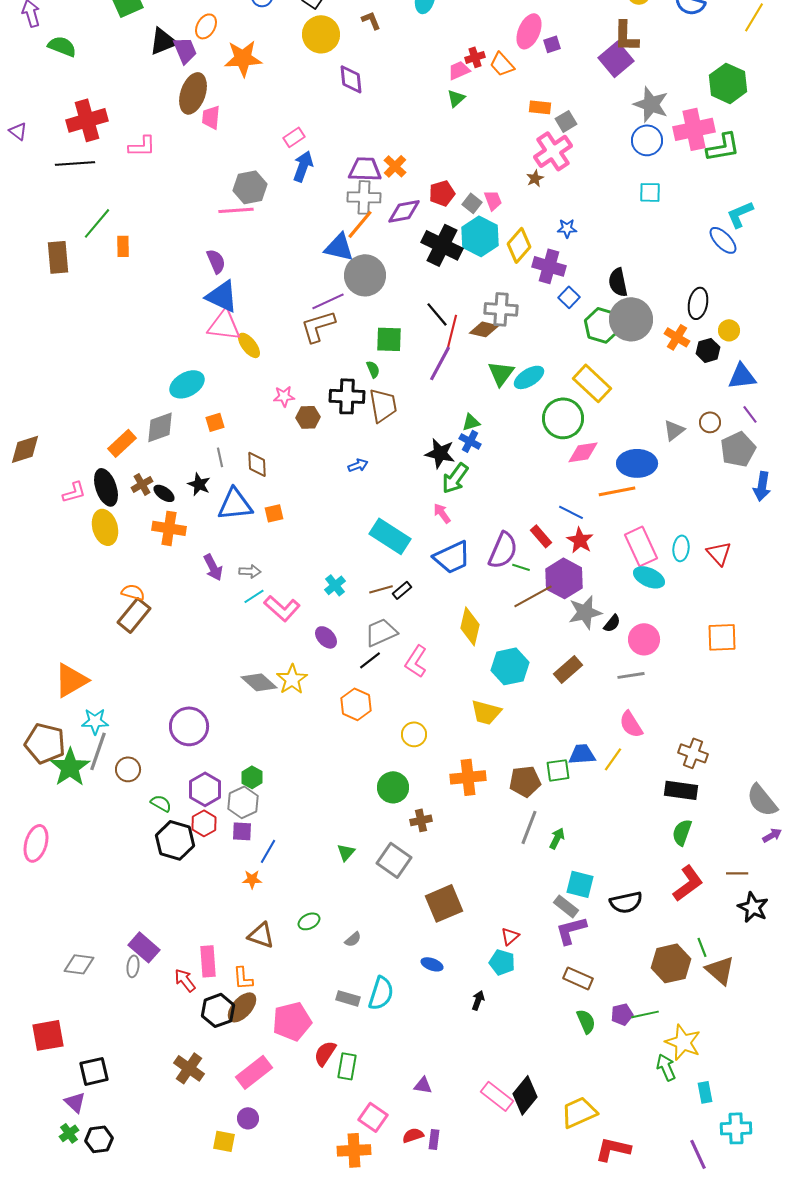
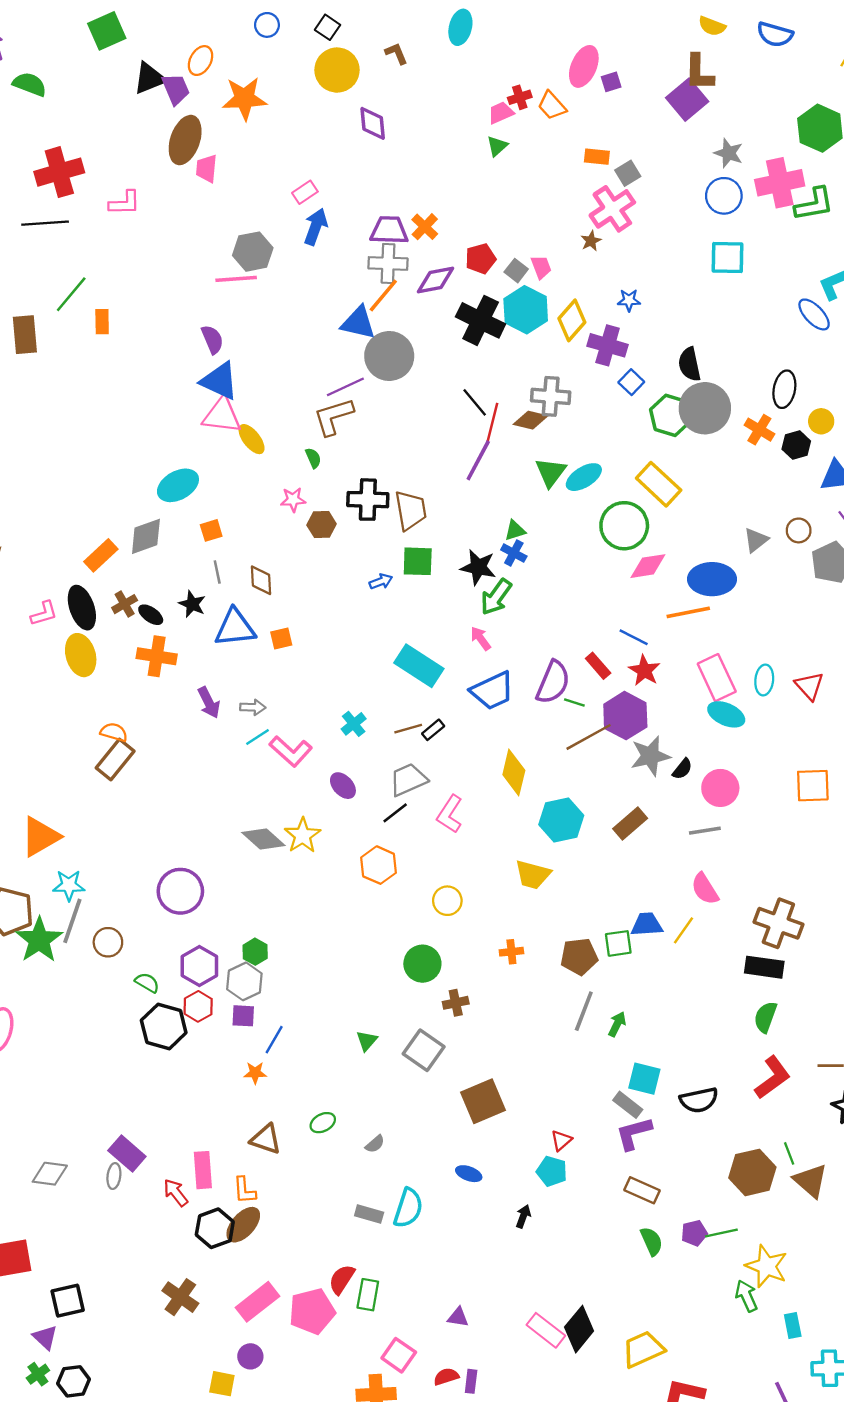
gray star: (651, 104) -> (729, 153), size x0.7
cyan square: (650, 192) -> (727, 258), size x1.4
green square: (389, 339) -> (418, 561), moved
green semicircle: (373, 369) -> (313, 458), moved
brown cross: (693, 753) -> (778, 923), size x1.4
orange cross: (468, 777) -> (511, 952), size x0.6
pink pentagon: (292, 1021) -> (312, 1311), moved

